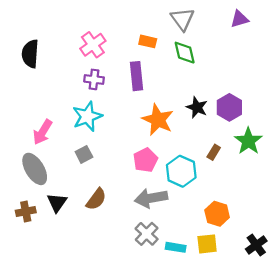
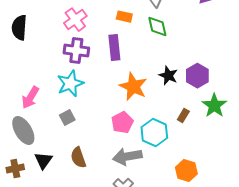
purple cross: (94, 79) -> (76, 51), size x1.4
brown semicircle: (96, 199) -> (78, 158), turned 125

